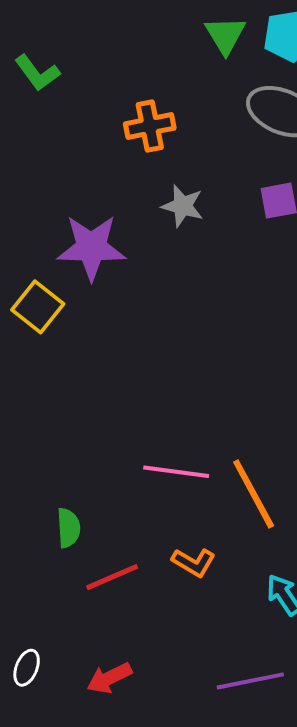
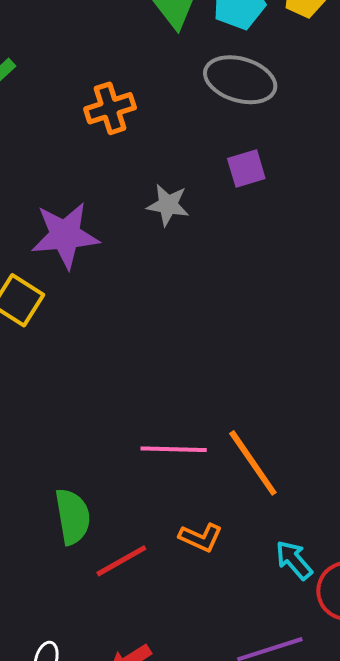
gray star: (183, 206) -> (168, 205), moved
green semicircle: (69, 528) -> (73, 517), size x1.4

